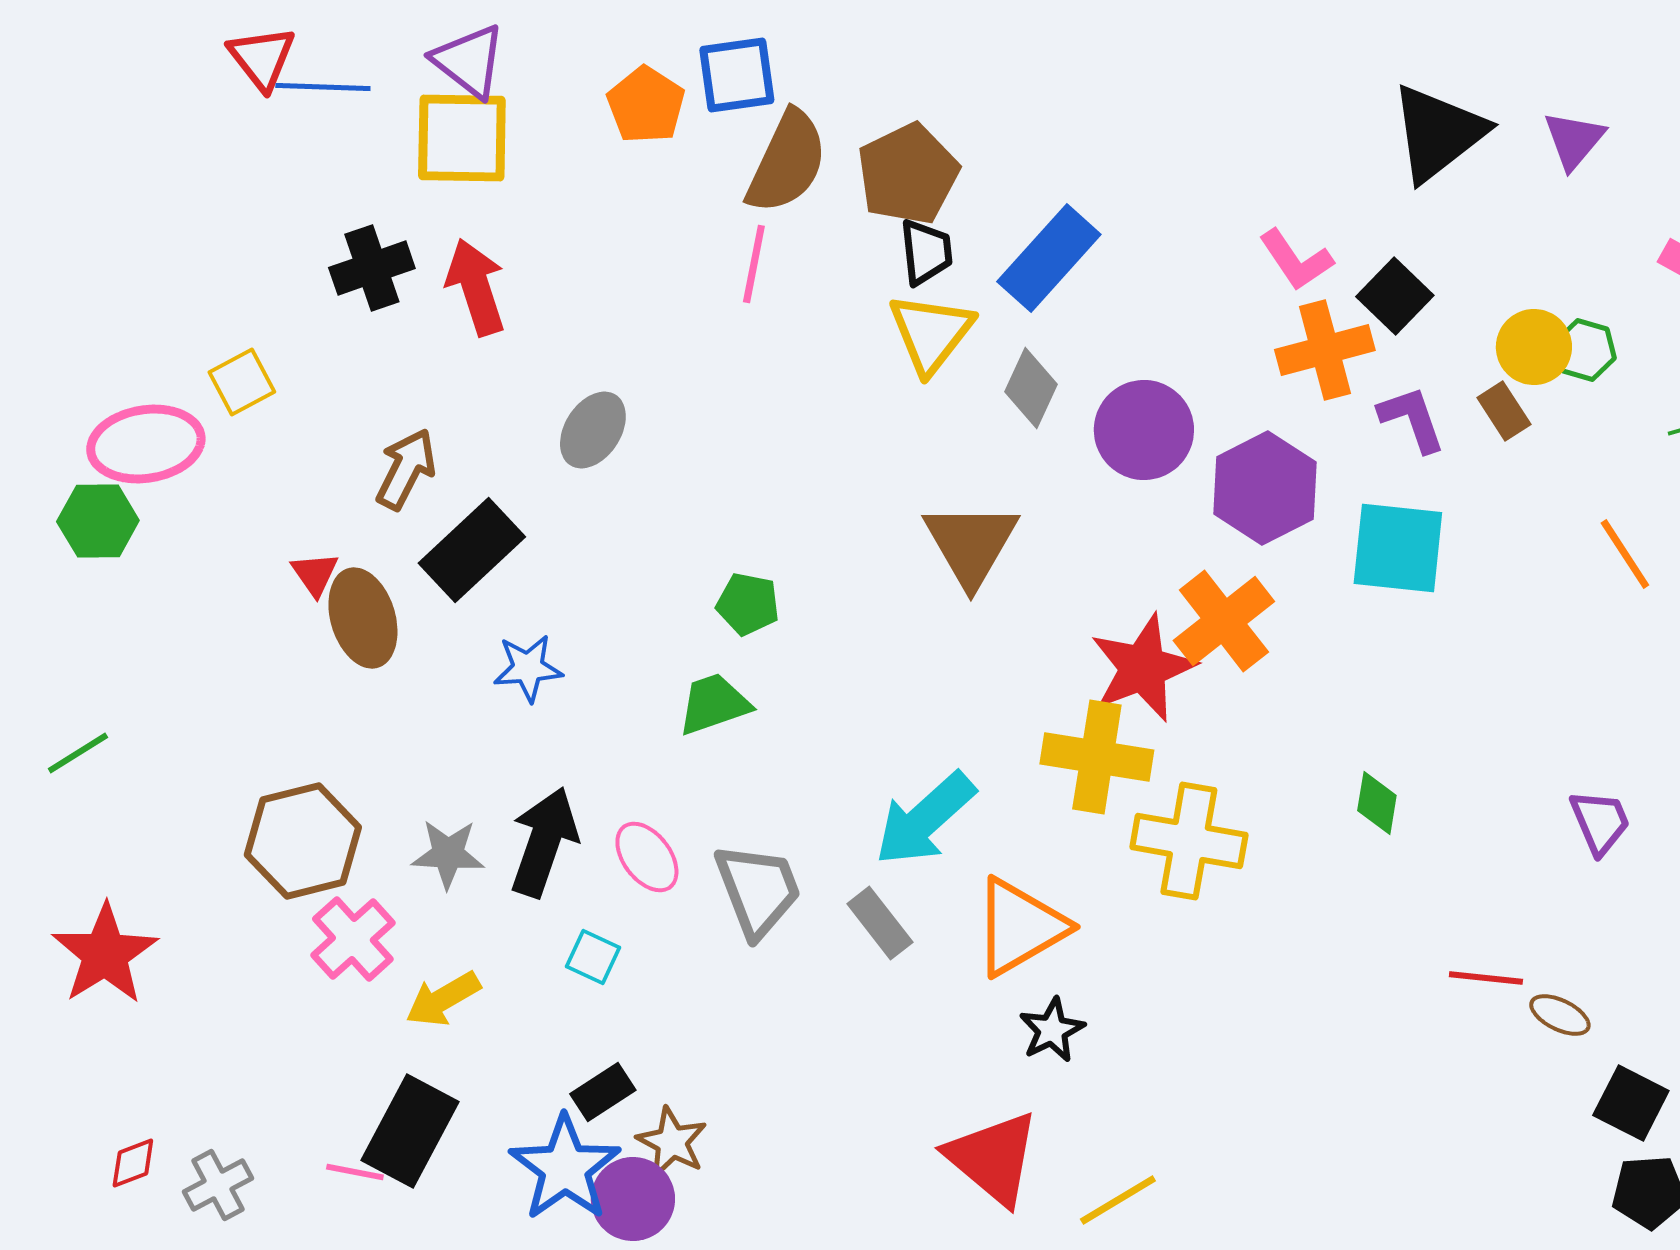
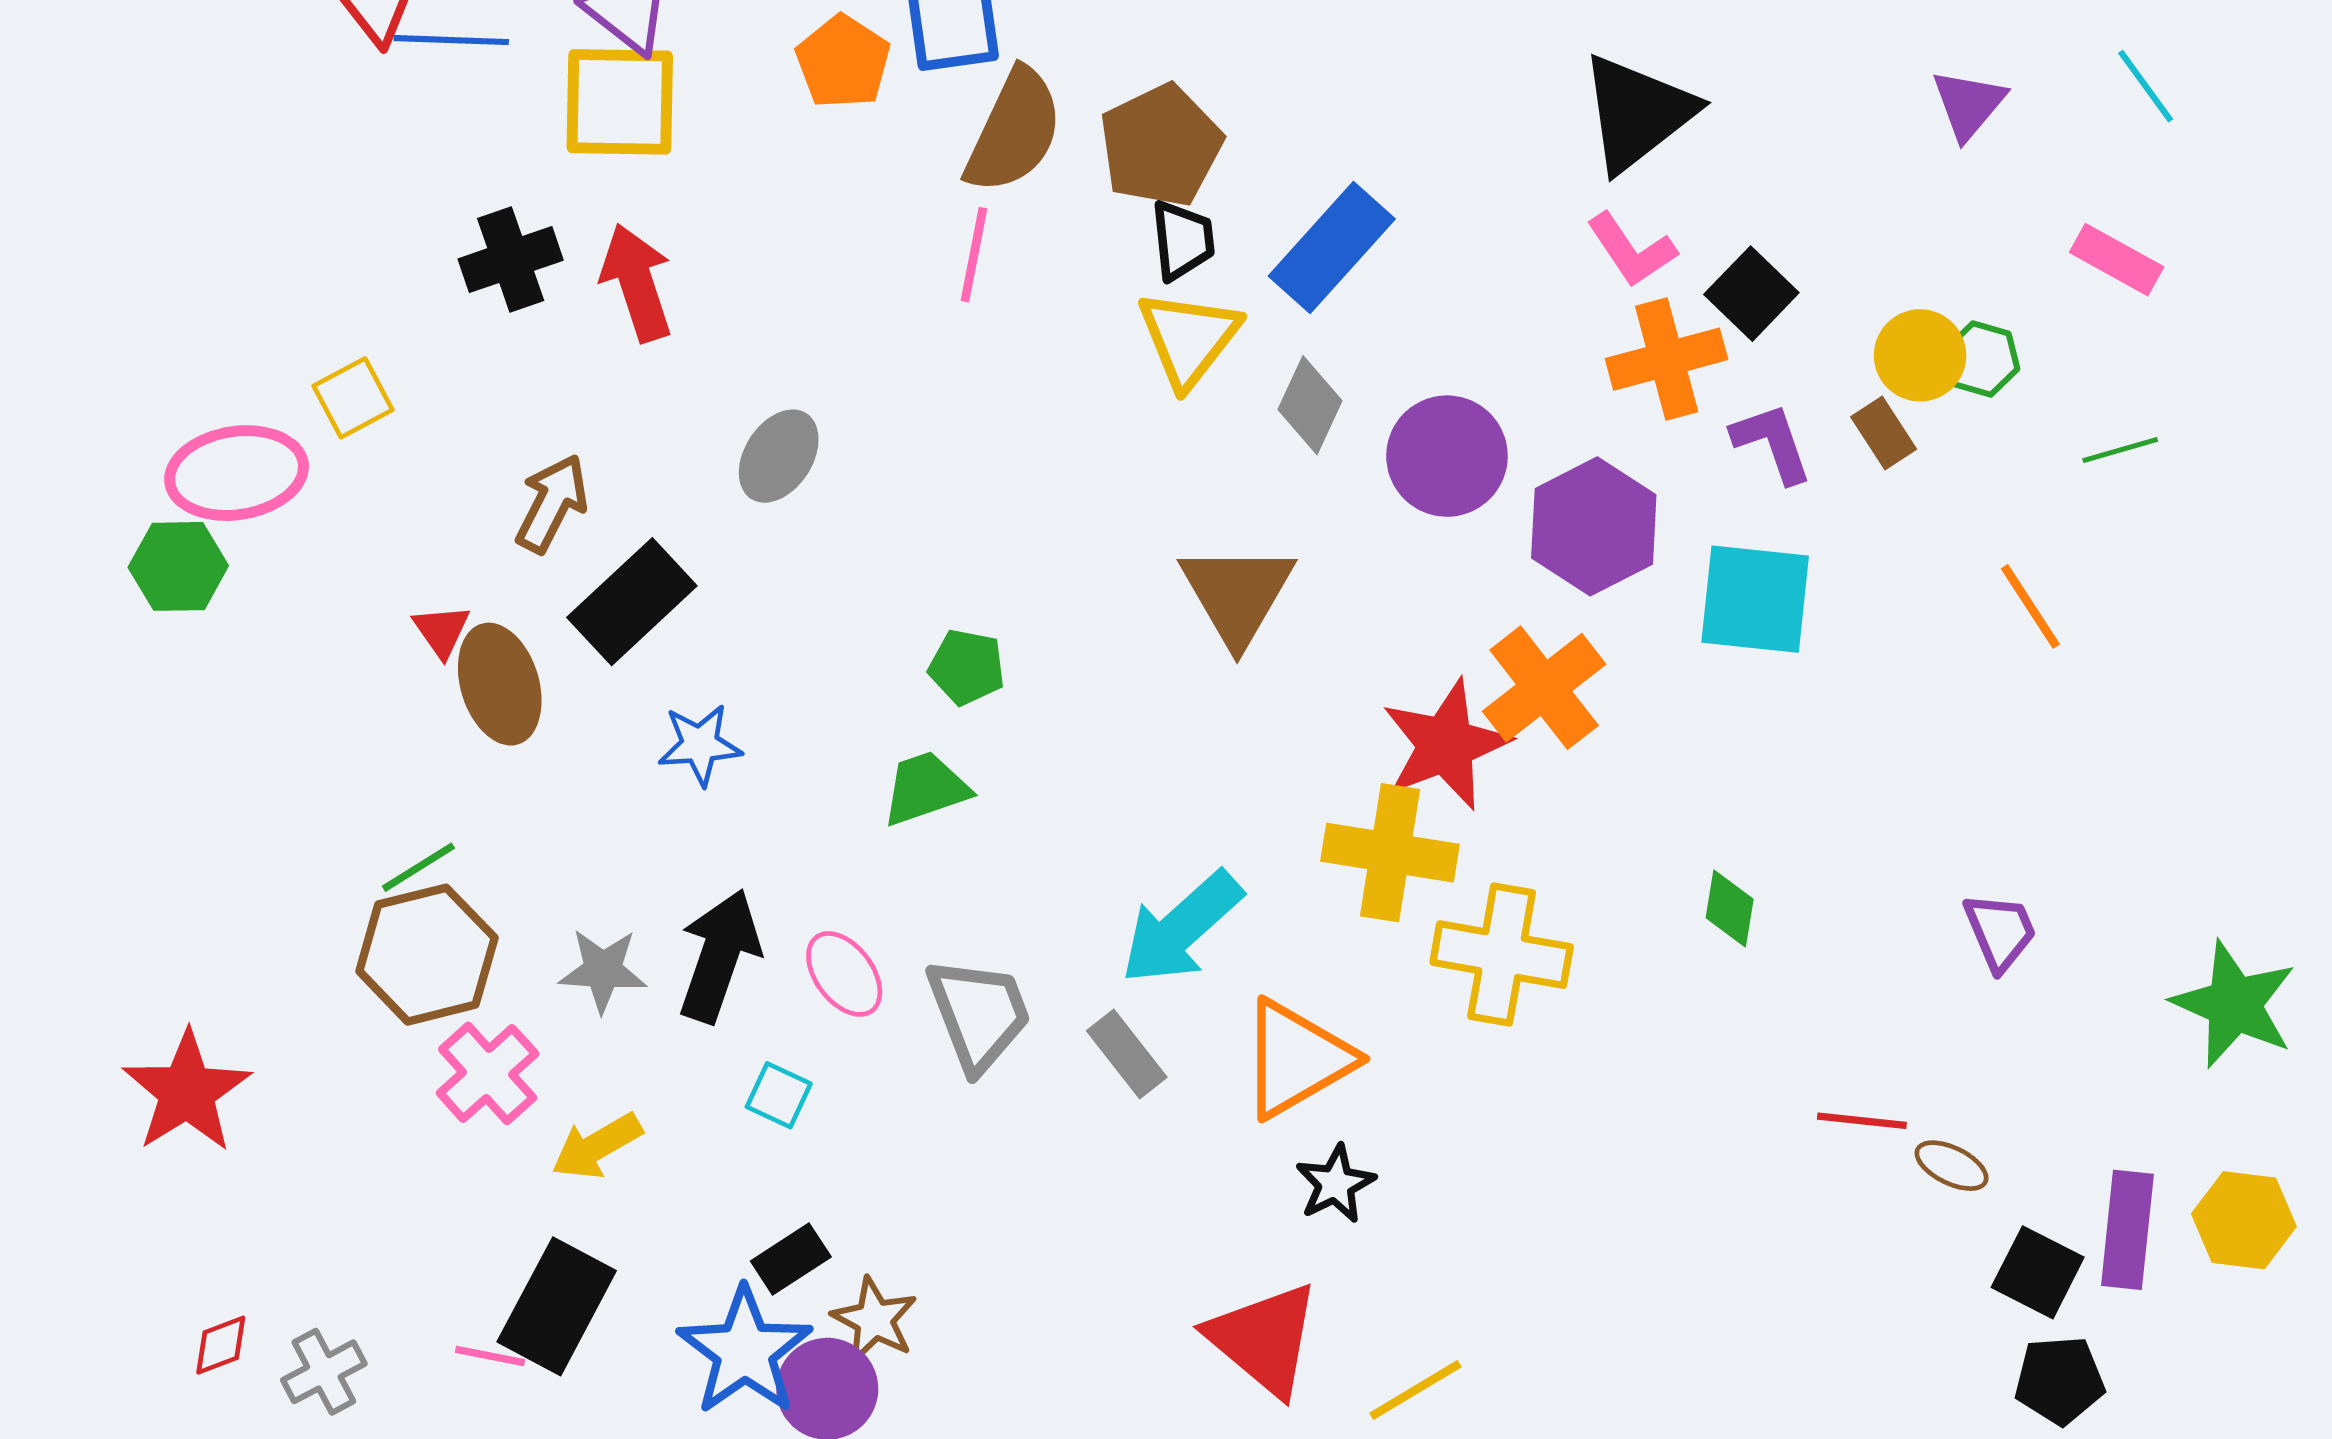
black triangle: (1438, 133) -> (1637, 113), moved
green line: (78, 753) -> (418, 867), moved

